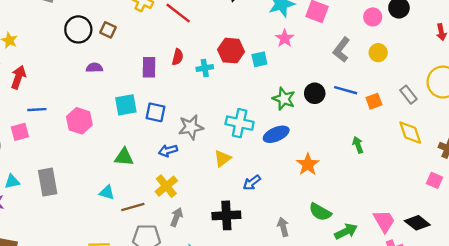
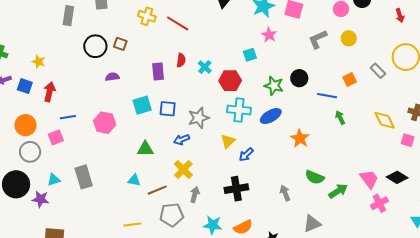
gray L-shape: (341, 50) -> (318, 39), turned 35
red hexagon: (231, 51) -> (230, 81), moved
cyan cross: (205, 68) -> (205, 67), turned -32
blue line: (346, 90) -> (327, 96), moved
yellow diamond: (410, 133) -> (385, 120), moved
blue arrow: (252, 183) -> (246, 155), moved

